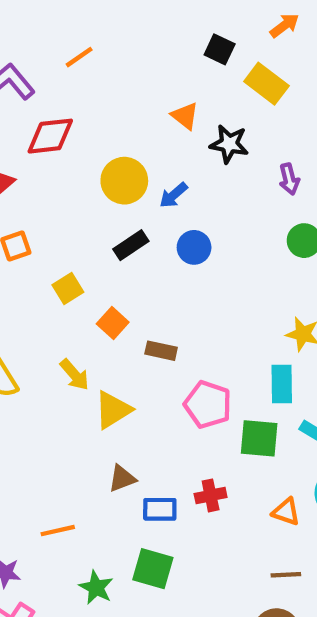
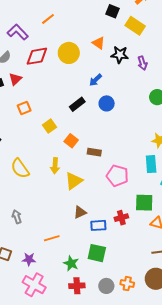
purple arrow: (289, 179) -> (142, 63), moved
yellow circle: (124, 181) -> (69, 53), moved
yellow arrow: (74, 375) -> (55, 166), turned 49
green square: (259, 438) -> (144, 203), moved

